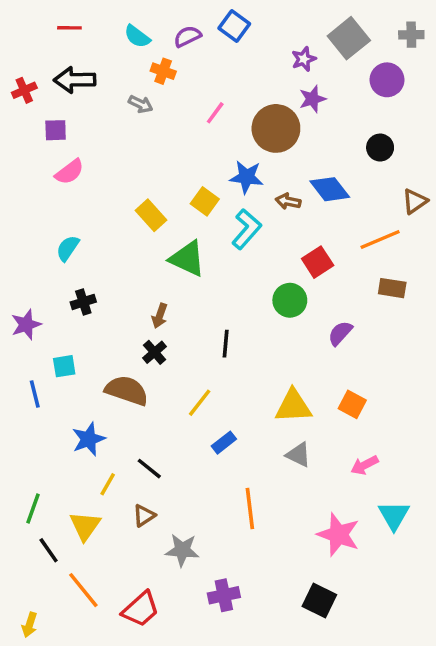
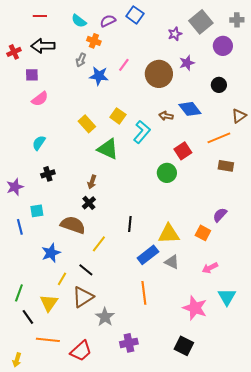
purple star: (312, 99) -> (187, 63), moved
gray arrow: (141, 104) -> (81, 60), turned 88
blue star: (246, 177) -> (99, 76), moved
purple semicircle: (340, 333) -> (220, 215), moved
black line: (226, 344) -> (130, 224), moved
yellow line: (200, 403) -> (99, 244), moved
blue rectangle: (224, 443) -> (148, 255), moved, size x1.5
brown triangle: (144, 515) -> (83, 297), size x1.6
gray star: (182, 550) -> (105, 317), turned 30
orange line: (83, 590) -> (48, 340), turned -45

